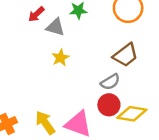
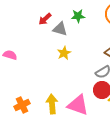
yellow arrow: (45, 123) -> (52, 104), turned 30

